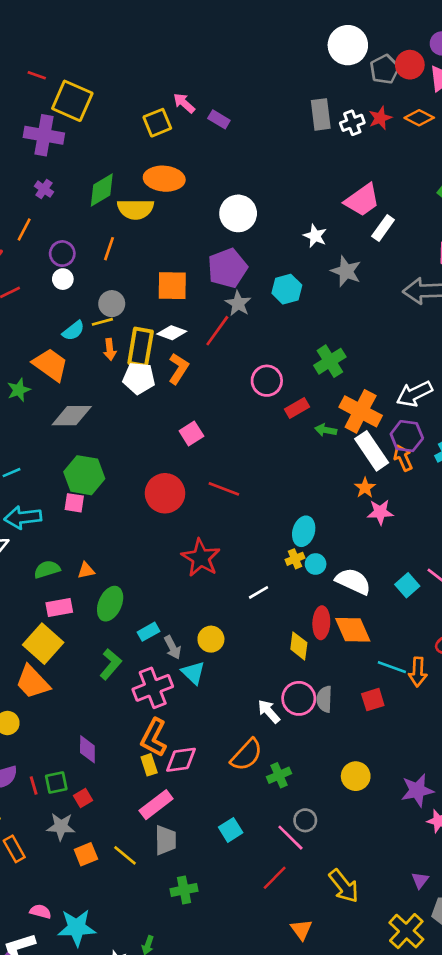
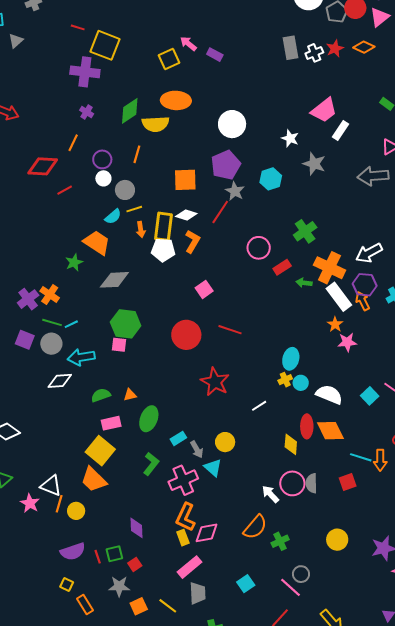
gray circle: (112, 304) -> (125, 190), moved

